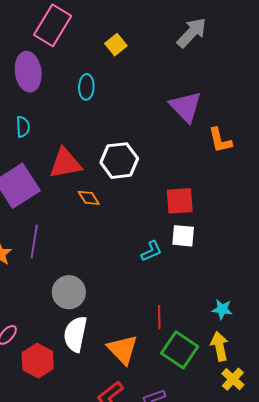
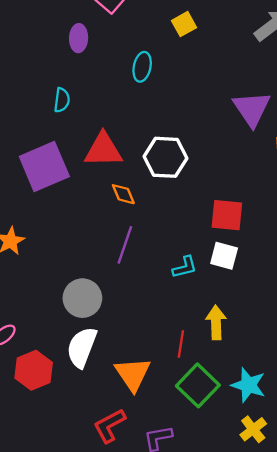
purple ellipse: (28, 72) -> (79, 38), size x0.6
purple line: (34, 242) -> (125, 245), moved
cyan star: (222, 309) -> (248, 385), moved, size x1.4
yellow arrow: (220, 346) -> (216, 323), moved

